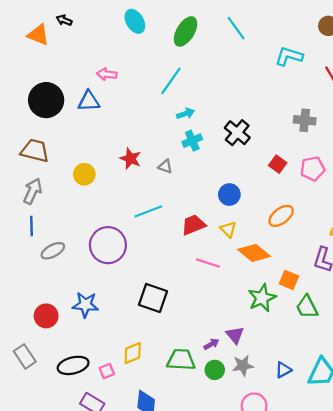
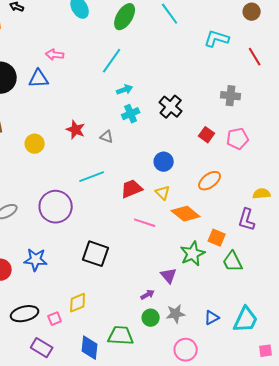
purple triangle: (235, 335) -> (169, 276), moved
green trapezoid: (181, 360) -> (121, 336), moved

